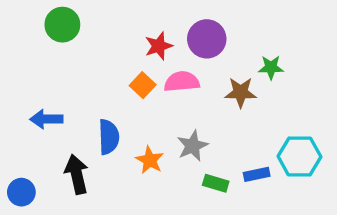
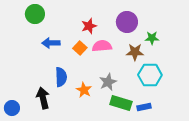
purple circle: (207, 39) -> (127, 22), moved
blue arrow: (46, 119) -> (51, 43), moved
cyan hexagon: (299, 157) -> (150, 75), moved
blue rectangle: (257, 174) -> (144, 107), moved
green rectangle: (216, 183) -> (121, 103), size x1.5

